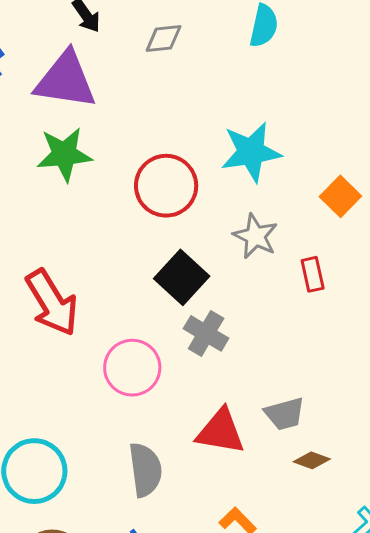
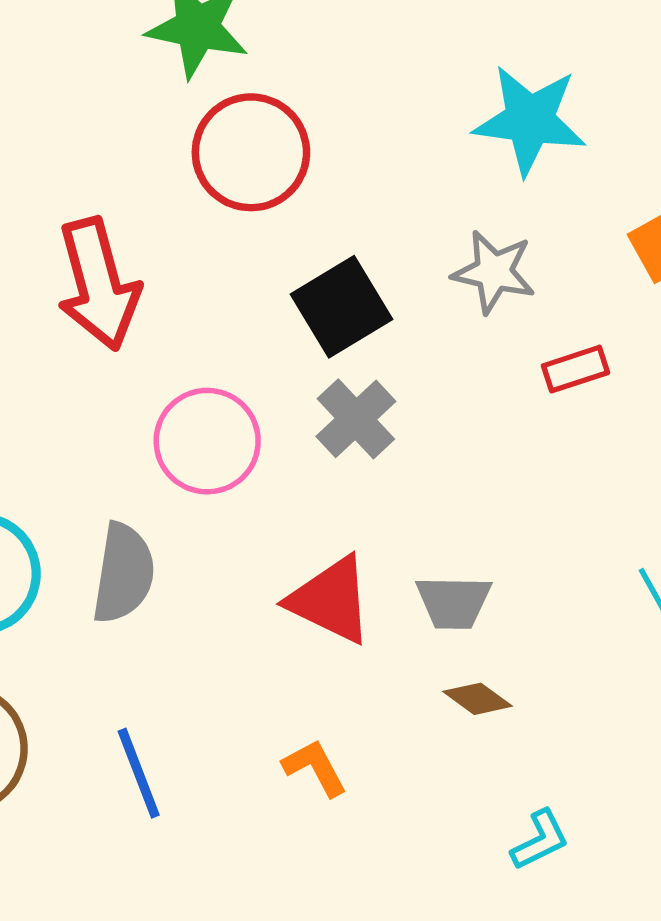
red circle: (166, 186) -> (251, 152), moved
gray star: (255, 236) -> (494, 272), turned -30
red rectangle: (313, 274) -> (575, 369), turned 68
gray semicircle: (145, 470) -> (124, 573), moved

